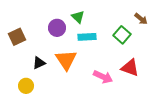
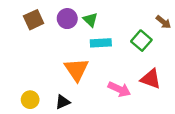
purple circle: (57, 28) -> (67, 19), moved
brown square: (17, 37) -> (34, 20), moved
black triangle: (39, 63) -> (63, 102), moved

